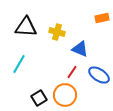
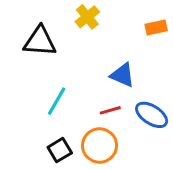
yellow cross: (57, 32) -> (87, 17), moved, turned 35
cyan line: (19, 64) -> (57, 101), moved
red line: (72, 72) -> (110, 110), turned 40

